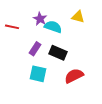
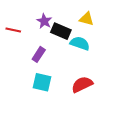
cyan semicircle: (53, 27) -> (80, 43), moved
black rectangle: (58, 53) -> (61, 31), moved

